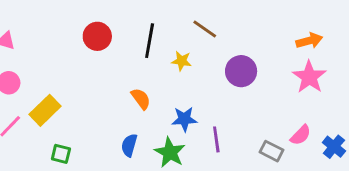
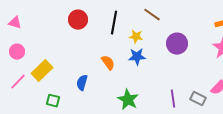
blue star: (184, 119) -> (137, 57), moved
purple line: (216, 139) -> (173, 99), moved
blue semicircle: (129, 145) -> (82, 83), moved

